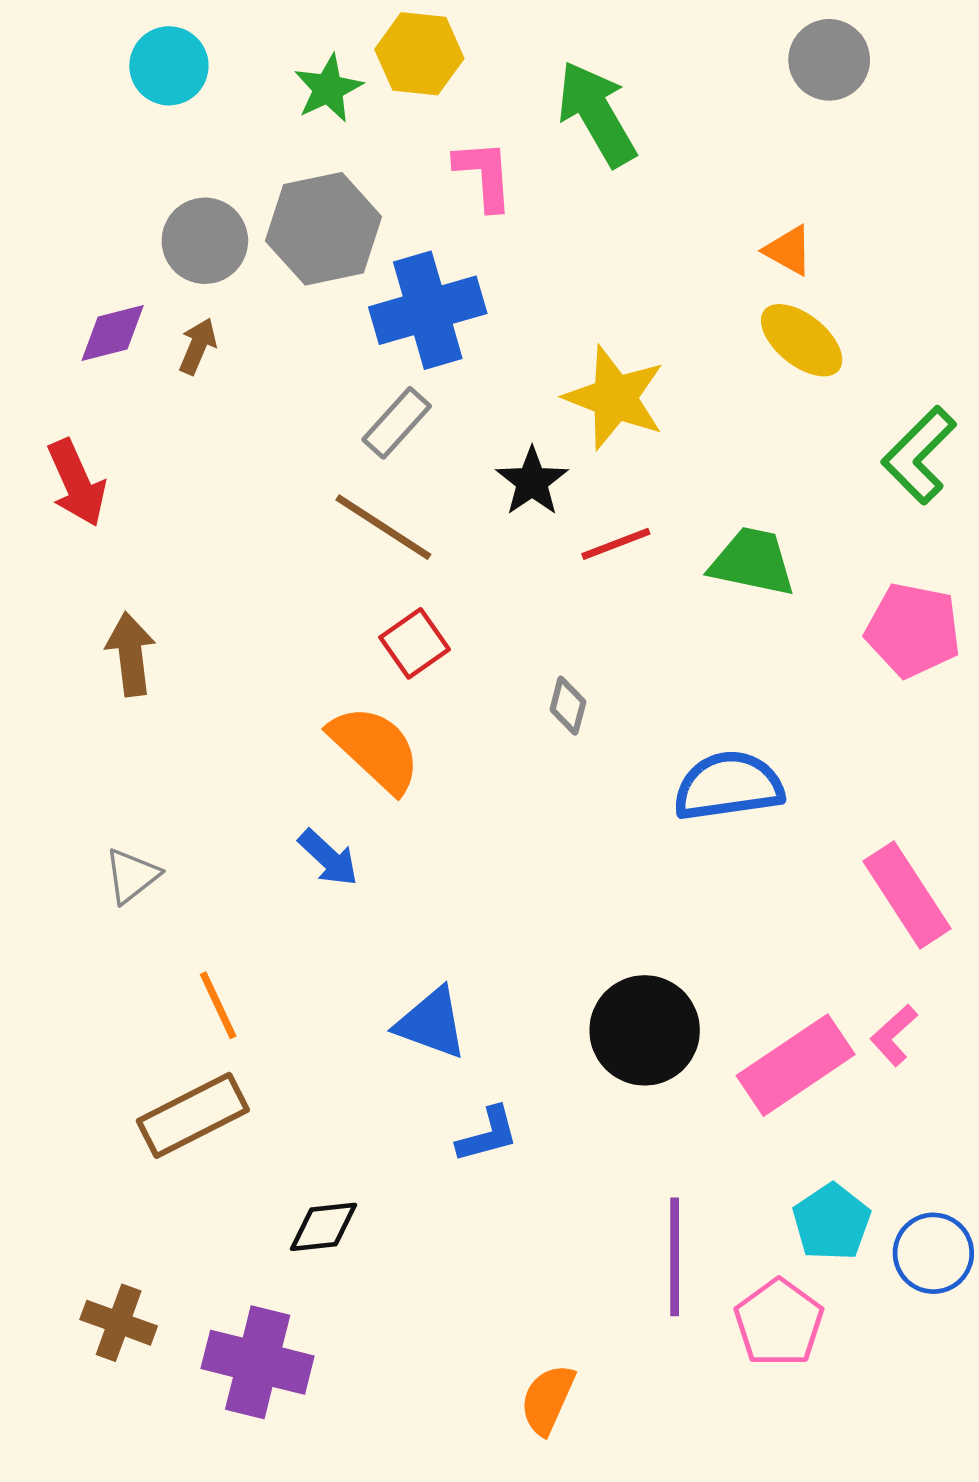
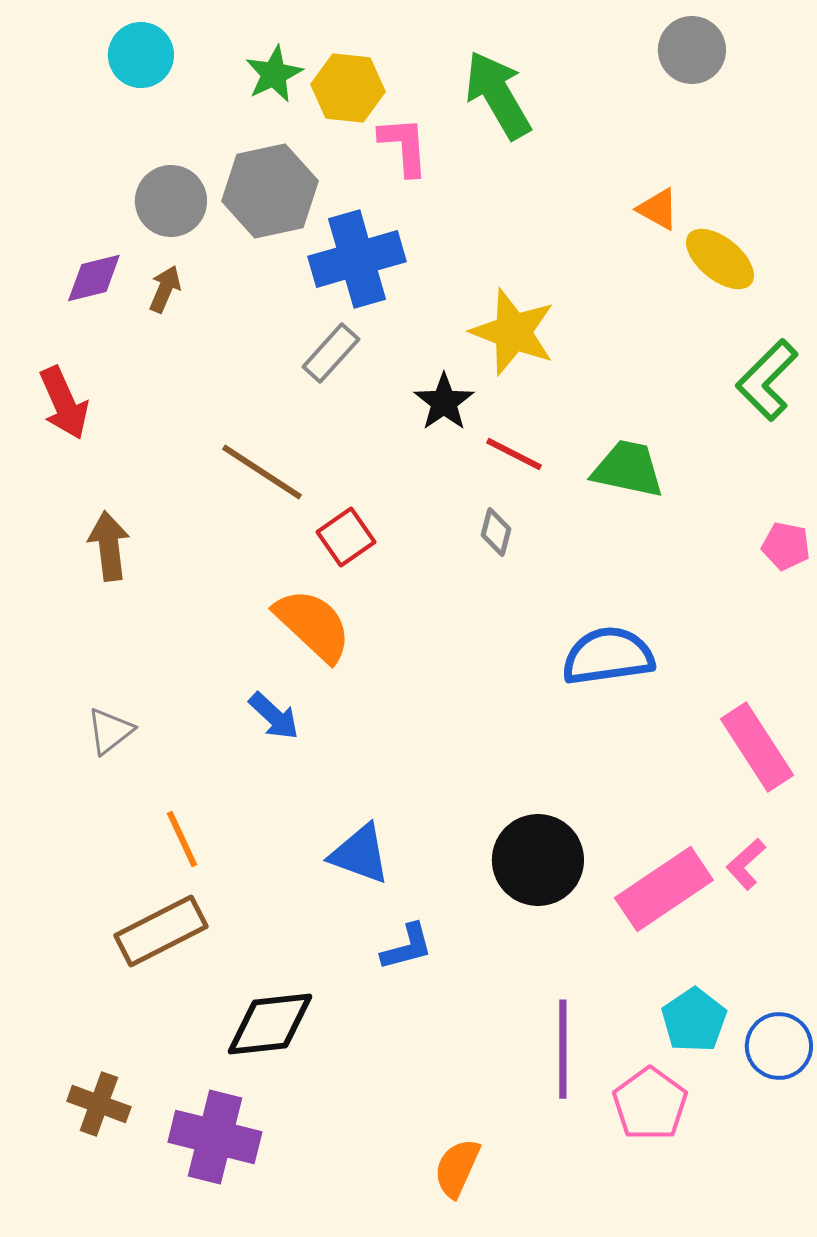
yellow hexagon: (419, 54) -> (348, 88), moved
yellow ellipse: (802, 340) -> (720, 259), moved
brown line: (383, 527) -> (262, 472), moved
red line: (616, 544) -> (514, 454), turned 48
pink pentagon: (913, 630) -> (786, 546), moved, size x0.6
gray diamond: (568, 706) -> (496, 532), moved
black diamond: (324, 1227) -> (270, 1024), size x1.5

